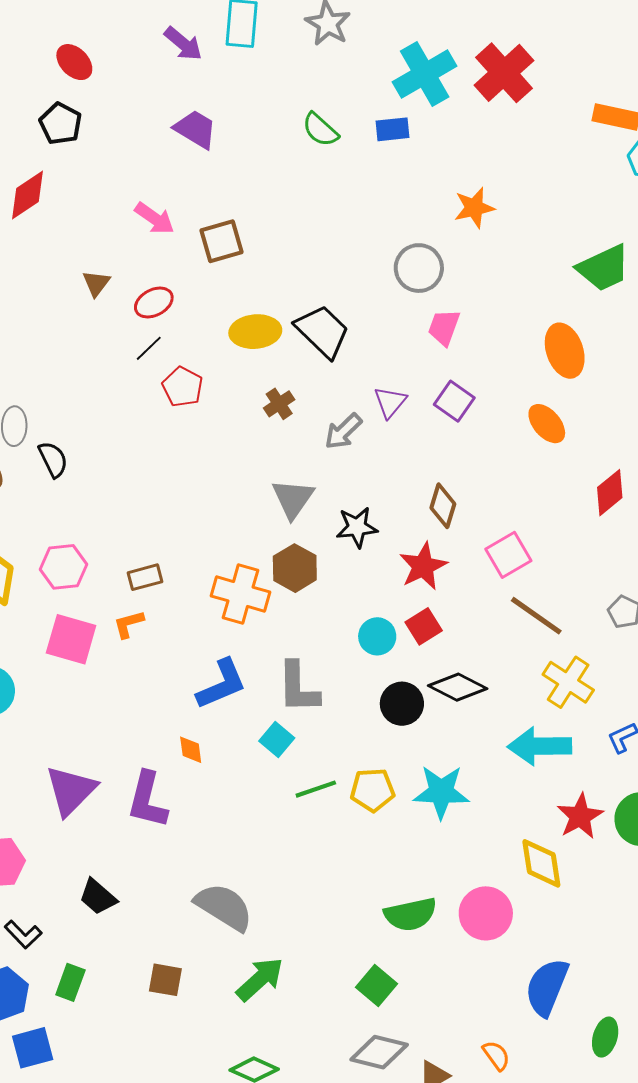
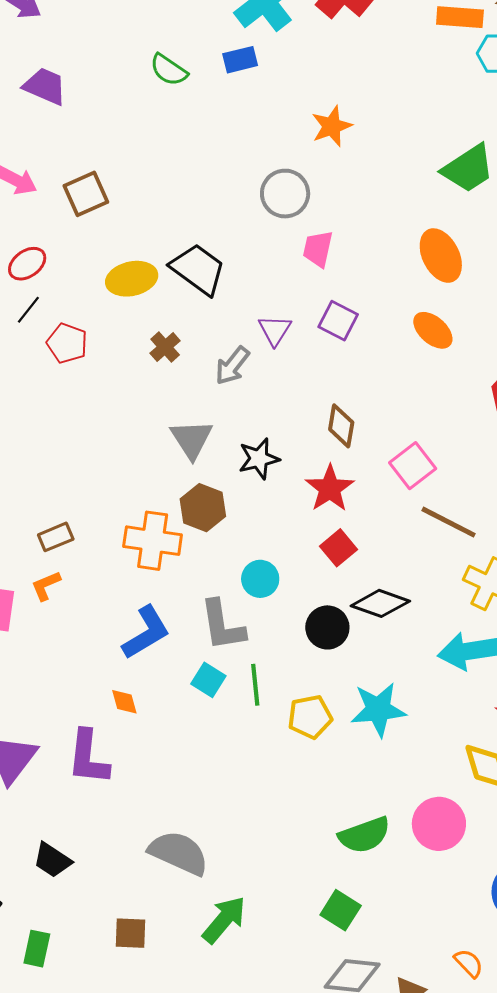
cyan circle: (377, 636) -> (260, 579), moved
green line: (316, 789) -> (255, 685), moved, turned -69

